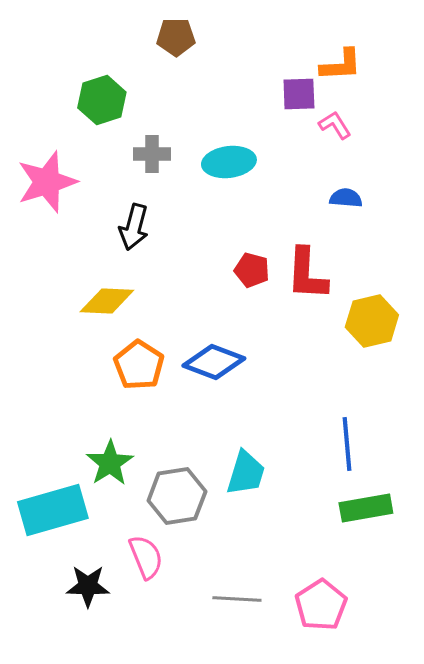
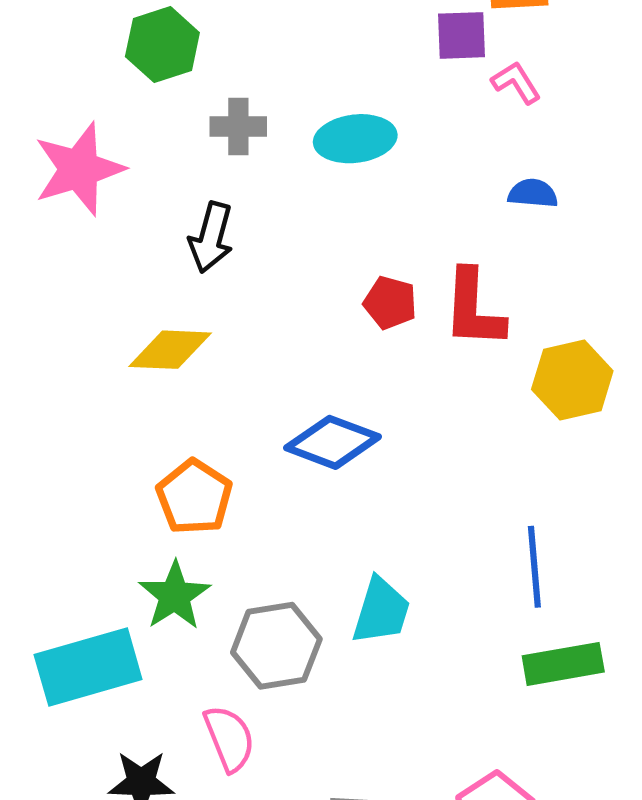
orange pentagon: (139, 365) -> (194, 497), moved

